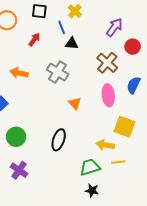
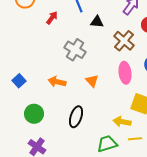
black triangle: (72, 44) -> (97, 22), moved
orange arrow: (19, 73) -> (57, 82), moved

